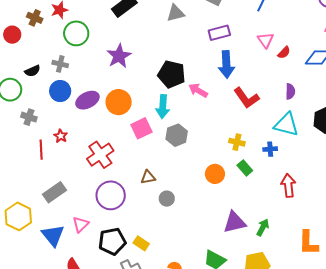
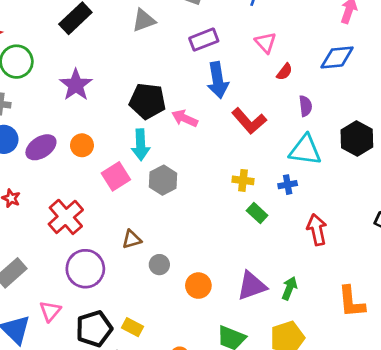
red semicircle: (284, 53) -> (284, 72), moved
orange circle: (119, 102) -> (82, 145), size x0.7
orange circle: (215, 174) -> (198, 286), moved

